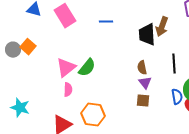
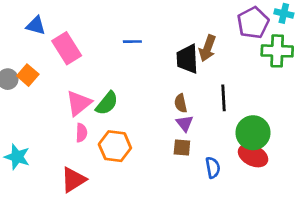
pink rectangle: (65, 16) -> (67, 48), moved
blue semicircle: (177, 97) -> (213, 168), moved
orange hexagon: (93, 115) -> (115, 146), moved

